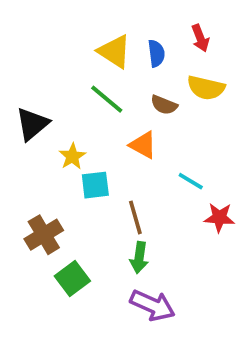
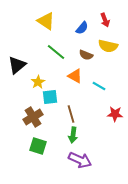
yellow triangle: (114, 51) -> (46, 21), moved
blue semicircle: (156, 53) -> (82, 28), turned 48
cyan line: (191, 181) -> (99, 86), moved
brown cross: (44, 235) -> (33, 117), moved
green square: (72, 279) -> (38, 146), turned -36

